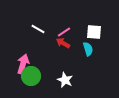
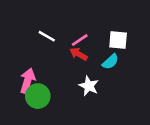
cyan semicircle: (88, 49) -> (110, 62), turned 64
white star: (65, 80) -> (89, 86), moved

